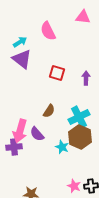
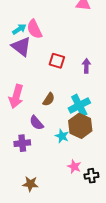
pink semicircle: (48, 31) -> (34, 29), moved
pink arrow: (20, 131) -> (16, 96), moved
purple cross: (14, 147) -> (22, 143), moved
pink star: (74, 186) -> (74, 167), moved

